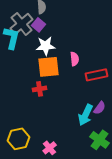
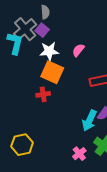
pink semicircle: (75, 59) -> (78, 50), moved, turned -136
orange square: (49, 67) -> (52, 72), turned 30
pink cross: (50, 148) -> (79, 154), moved

